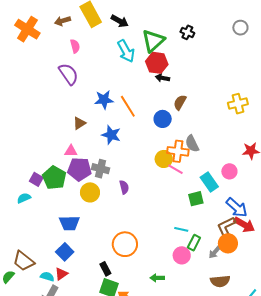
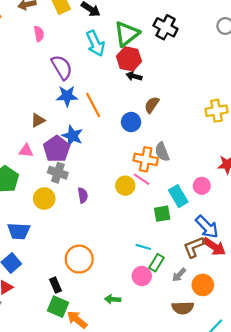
black cross: (187, 32) -> (166, 27), size x1.5
purple semicircle: (68, 74) -> (62, 67), moved
yellow circle: (164, 159) -> (125, 186), moved
purple pentagon: (79, 169) -> (57, 149), moved, turned 30
orange circle: (228, 243) -> (203, 285), moved

